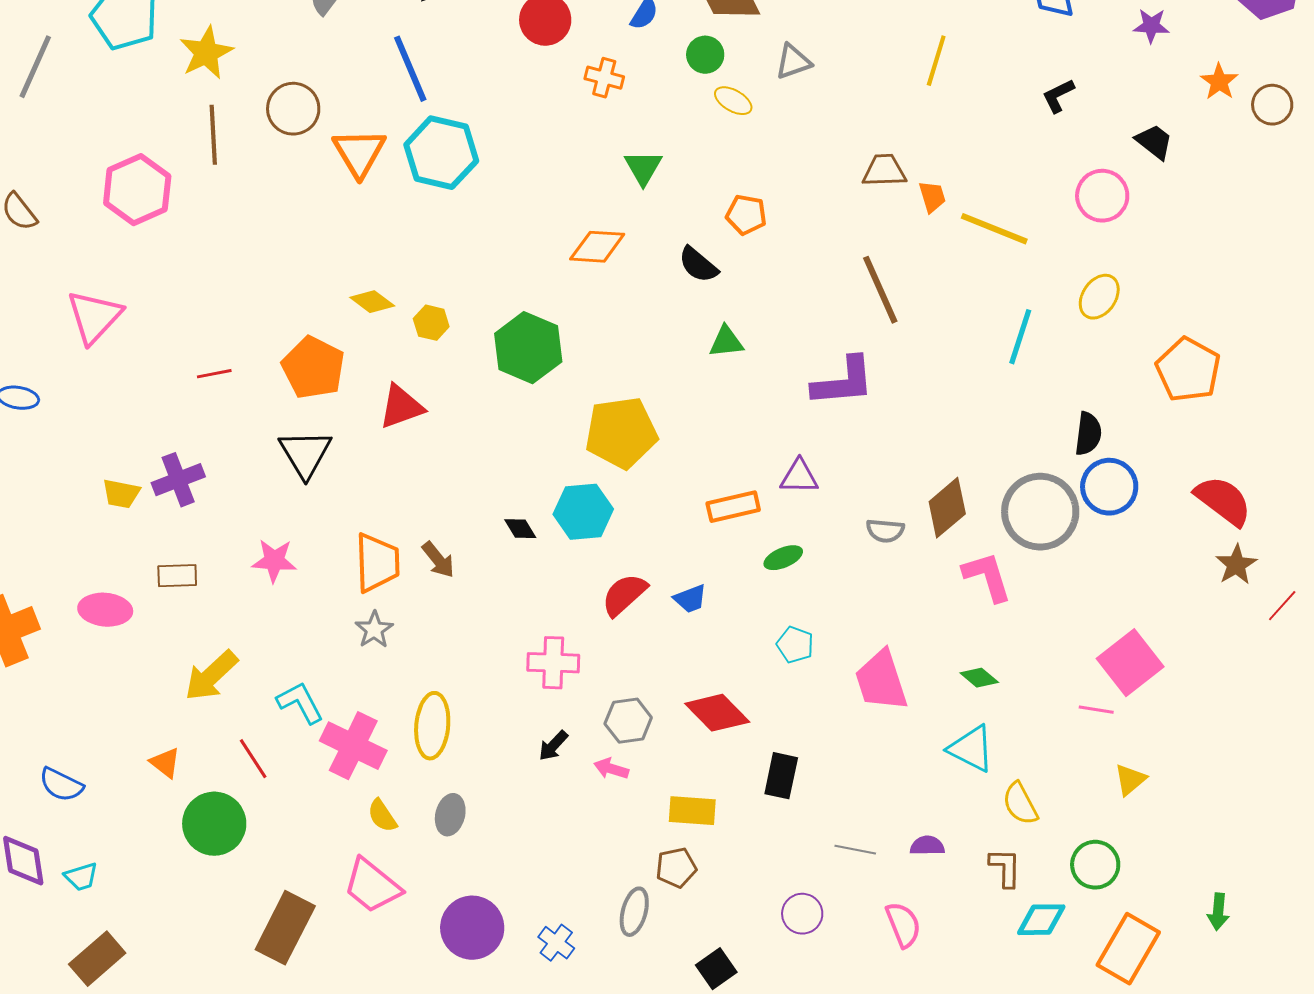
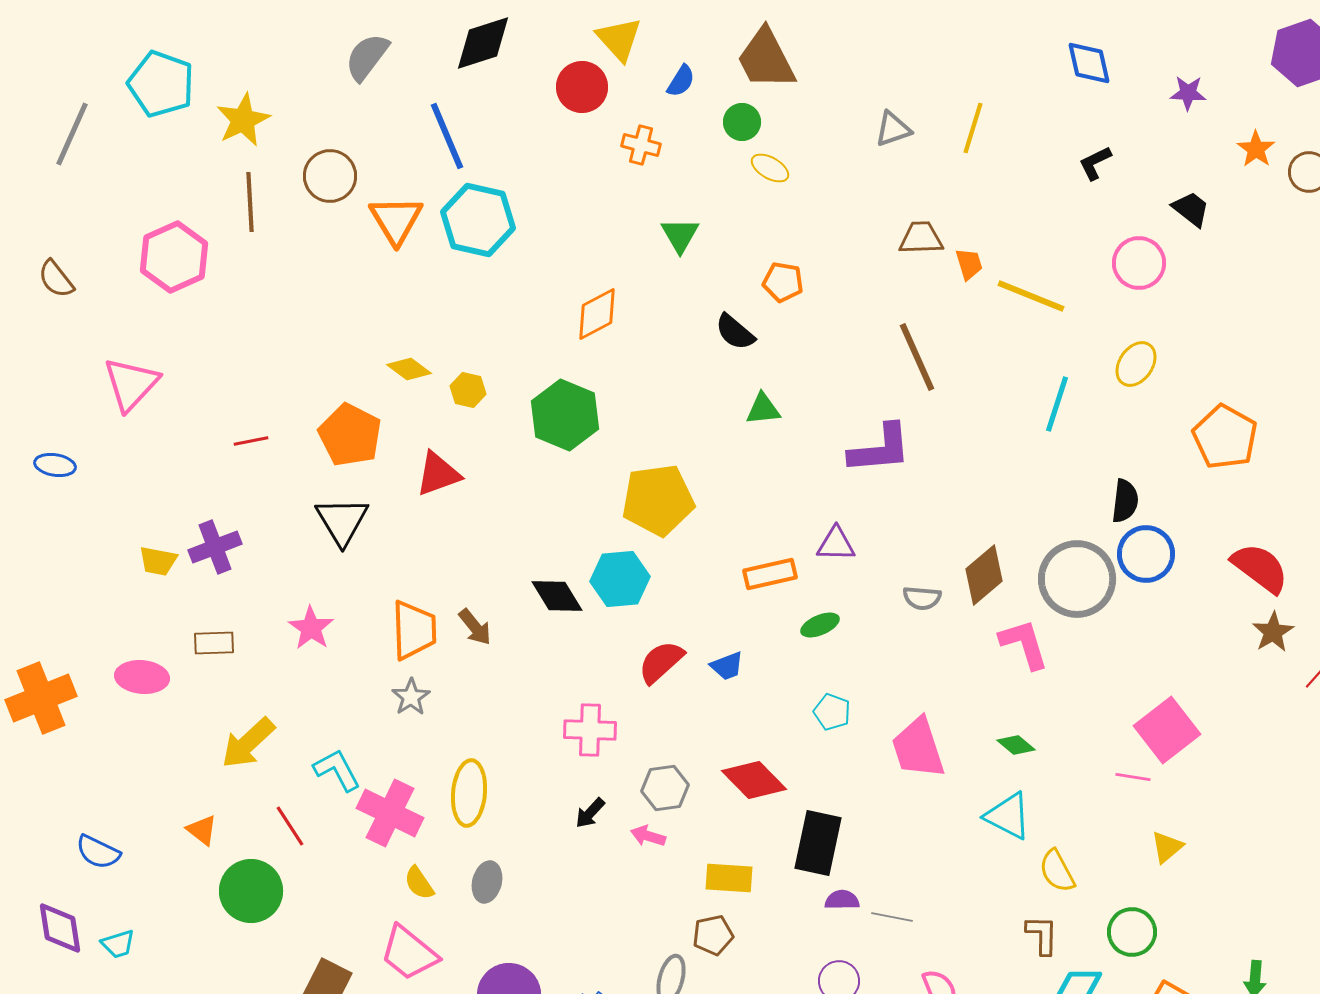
gray triangle: (793, 62) -> (893, 129), moved
orange diamond: (597, 247) -> (597, 314), moved, turned -32
black diamond: (520, 529) -> (557, 596), size x1.6
pink star: (274, 561) -> (311, 628), turned 30
black rectangle: (781, 776) -> (818, 843), size x1.4
purple semicircle: (927, 846) -> (842, 900), moved

